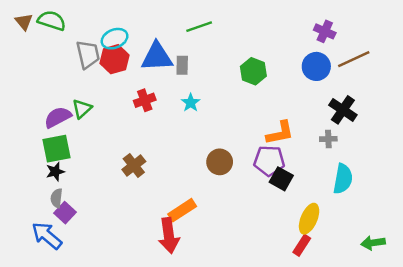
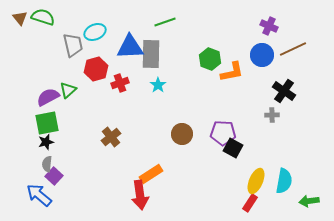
red hexagon: (115, 59) -> (96, 69), moved
gray rectangle: (182, 65) -> (151, 54), size x1.8
orange L-shape: (280, 133) -> (232, 72), moved
cyan semicircle: (343, 179) -> (284, 181), moved

